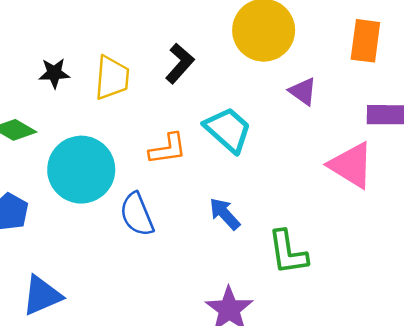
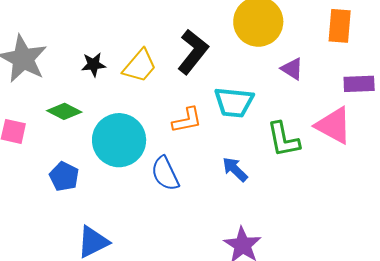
black L-shape: (180, 63) -> (193, 52), size x1.4
yellow trapezoid: (112, 78) -> (140, 66), turned 39
cyan trapezoid: (228, 130) -> (234, 102), turned 147
green L-shape: (288, 252) -> (283, 139), moved

